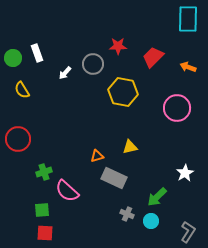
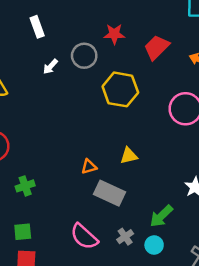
white rectangle: (37, 53) -> (37, 27), moved
pink semicircle: (67, 191) -> (84, 237), moved
gray cross: (127, 214) -> (125, 237), turned 32

